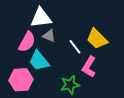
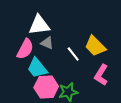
pink L-shape: (89, 67) -> (101, 75), moved
pink hexagon: (21, 80) -> (46, 87), moved

